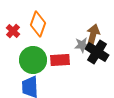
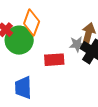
green circle: (33, 60) -> (19, 40), moved

